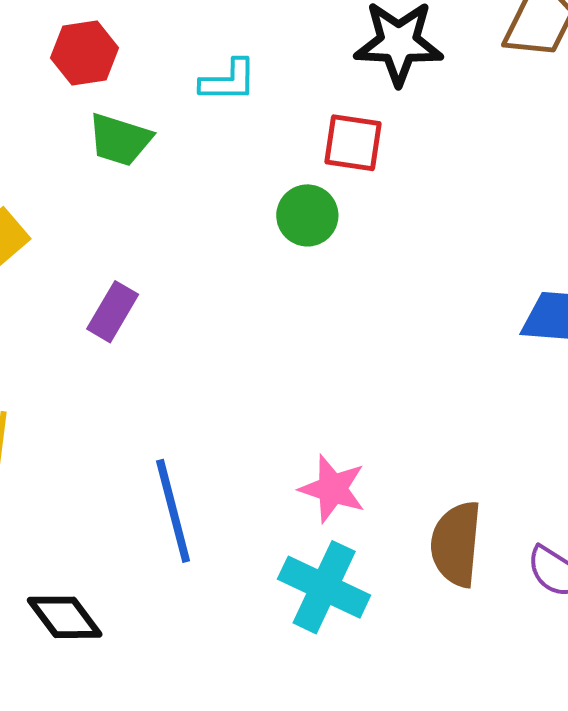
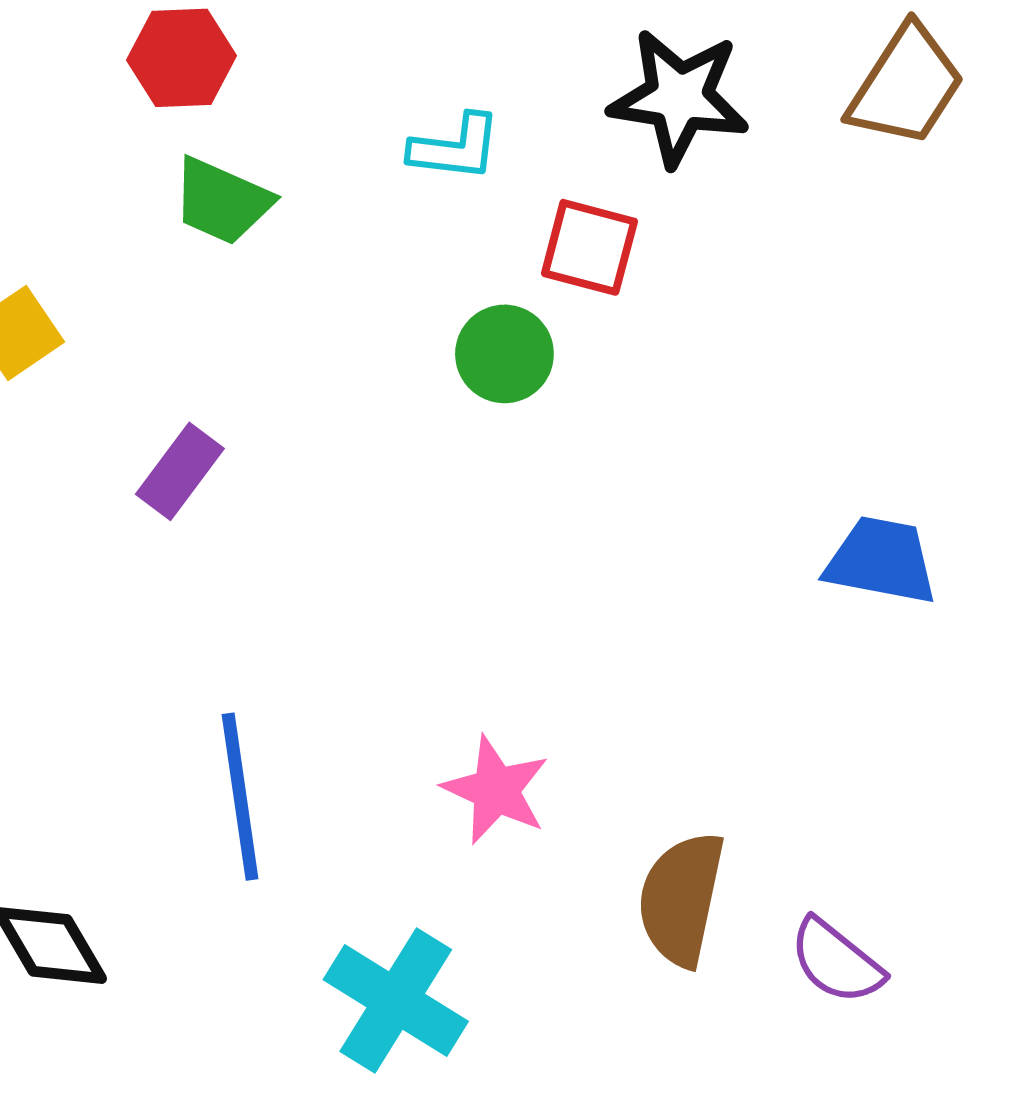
cyan L-shape: (228, 81) -> (455, 148), moved
cyan cross: (324, 587) -> (396, 1001), moved

